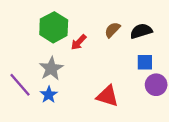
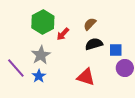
black semicircle: (141, 31) -> (94, 44), moved

